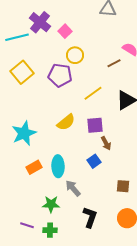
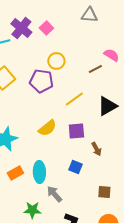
pink square: (65, 31) -> (46, 28), moved
brown arrow: (106, 143) -> (96, 149), moved
blue square: (94, 161) -> (75, 167), turned -32

